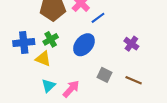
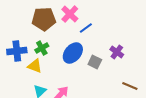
gray square: (104, 75) -> (95, 62), moved
brown line: (134, 80) -> (130, 86), moved

